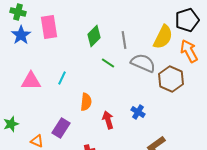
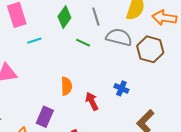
orange arrow: (189, 51) -> (164, 18), turned -45
cyan line: (62, 78) -> (34, 41), moved, turned 56

